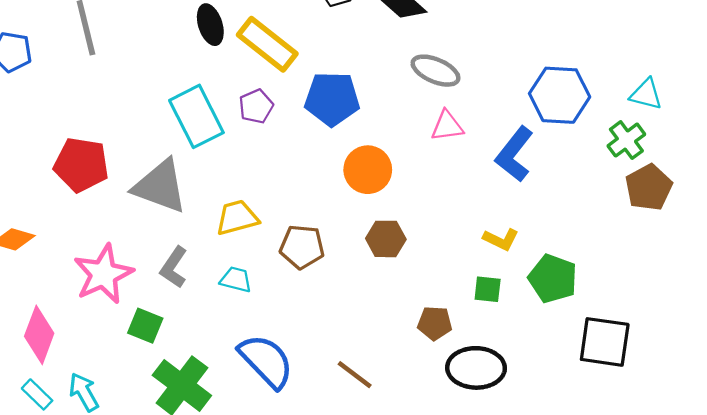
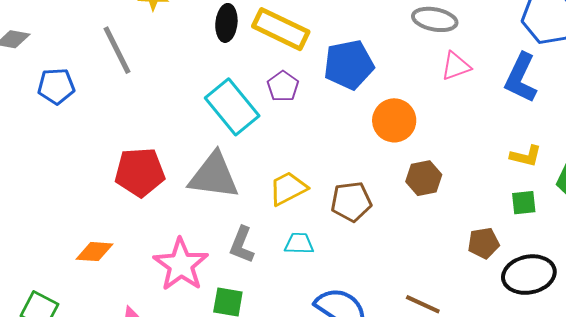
black ellipse: (210, 25) -> (226, 23), turned 36

